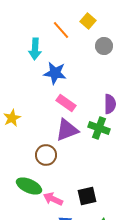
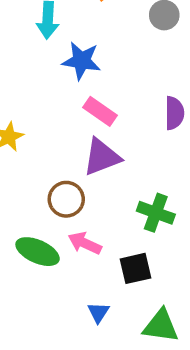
green cross: (99, 128) -> (156, 213), moved
pink arrow: (53, 199) -> (85, 243), moved

